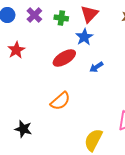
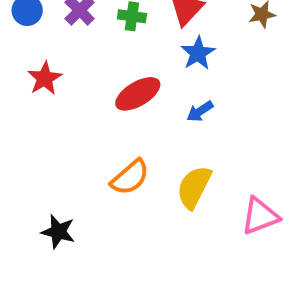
blue star: (84, 37) -> (198, 53), moved
yellow semicircle: (93, 140) -> (194, 187), moved

